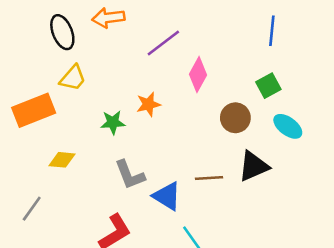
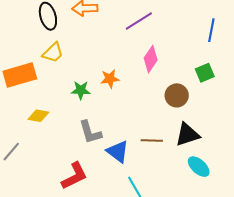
purple line: (163, 43) -> (139, 21), moved
cyan ellipse: (288, 126) -> (199, 167), moved

